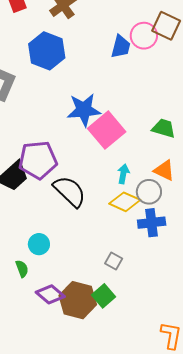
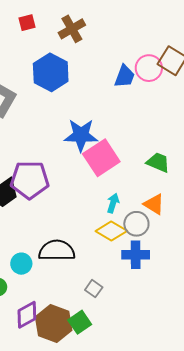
black semicircle: (70, 191) -> (57, 251), moved, turned -51
purple diamond: (50, 294) -> (27, 315), turned -76

